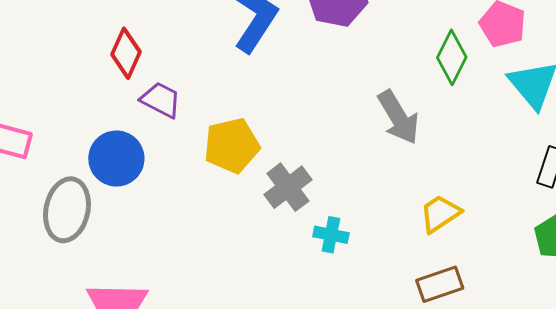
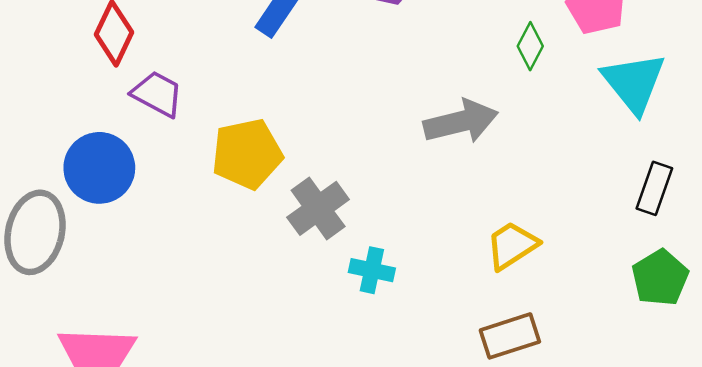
green diamond: (452, 57) -> (530, 46), size x0.7
gray arrow: (398, 117) -> (461, 122), turned -74

